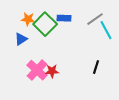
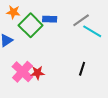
orange star: (28, 19) -> (13, 12), moved
cyan line: (106, 30) -> (92, 31), turned -30

